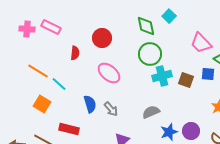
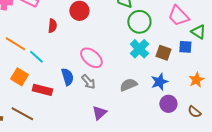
green circle: (150, 54) -> (139, 22), moved
pink ellipse: (109, 73) -> (91, 58), moved
cyan cross: (162, 76) -> (139, 49), turned -30
red rectangle: (69, 129) -> (42, 90), moved
blue star: (169, 132) -> (159, 82), moved

